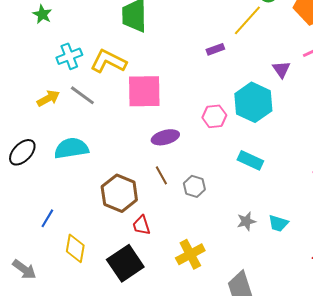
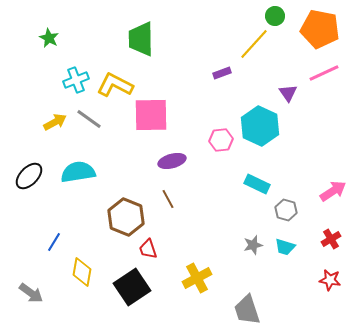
gray hexagon: (194, 186) -> (286, 210), moved

